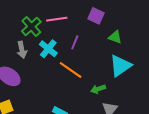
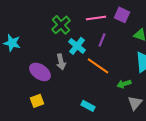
pink line: (57, 19) -> (96, 18), moved
gray arrow: (22, 50) -> (61, 62), moved

